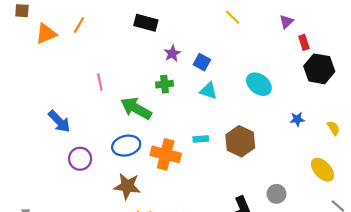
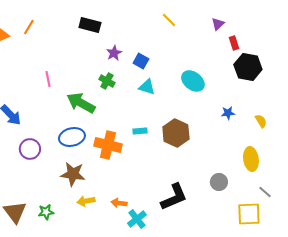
green cross: (165, 84) -> (107, 81), turned 35
yellow ellipse: (323, 170) -> (251, 159), turned 35
gray circle: (276, 194) -> (219, 182), moved

